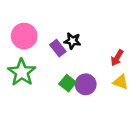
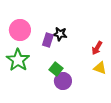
purple rectangle: (58, 48) -> (48, 40), turned 56
purple circle: (86, 84) -> (63, 81), moved

